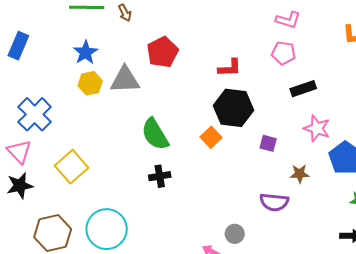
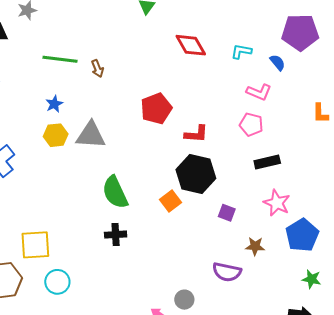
blue star: (85, 52) -> (54, 104), size x0.7
red pentagon: (163, 52) -> (156, 109), moved
yellow square: (71, 167) -> (35, 245), moved, turned 32
cyan circle: (107, 229) -> (57, 282), size x0.6

